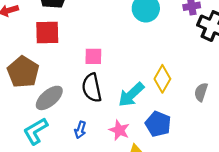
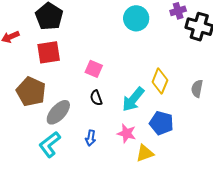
pink square: (93, 56) -> (94, 69), turned 30
black semicircle: (92, 88) -> (96, 98), size x0.6

